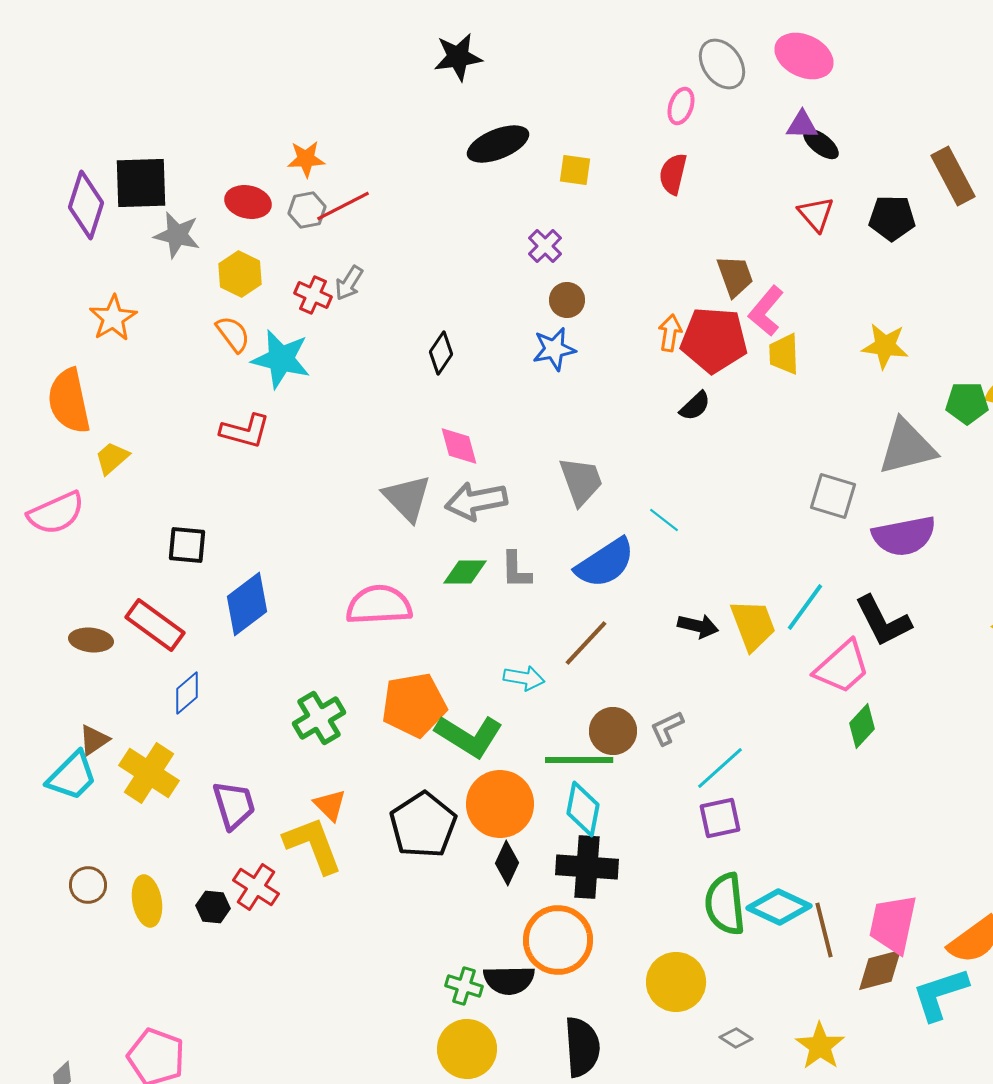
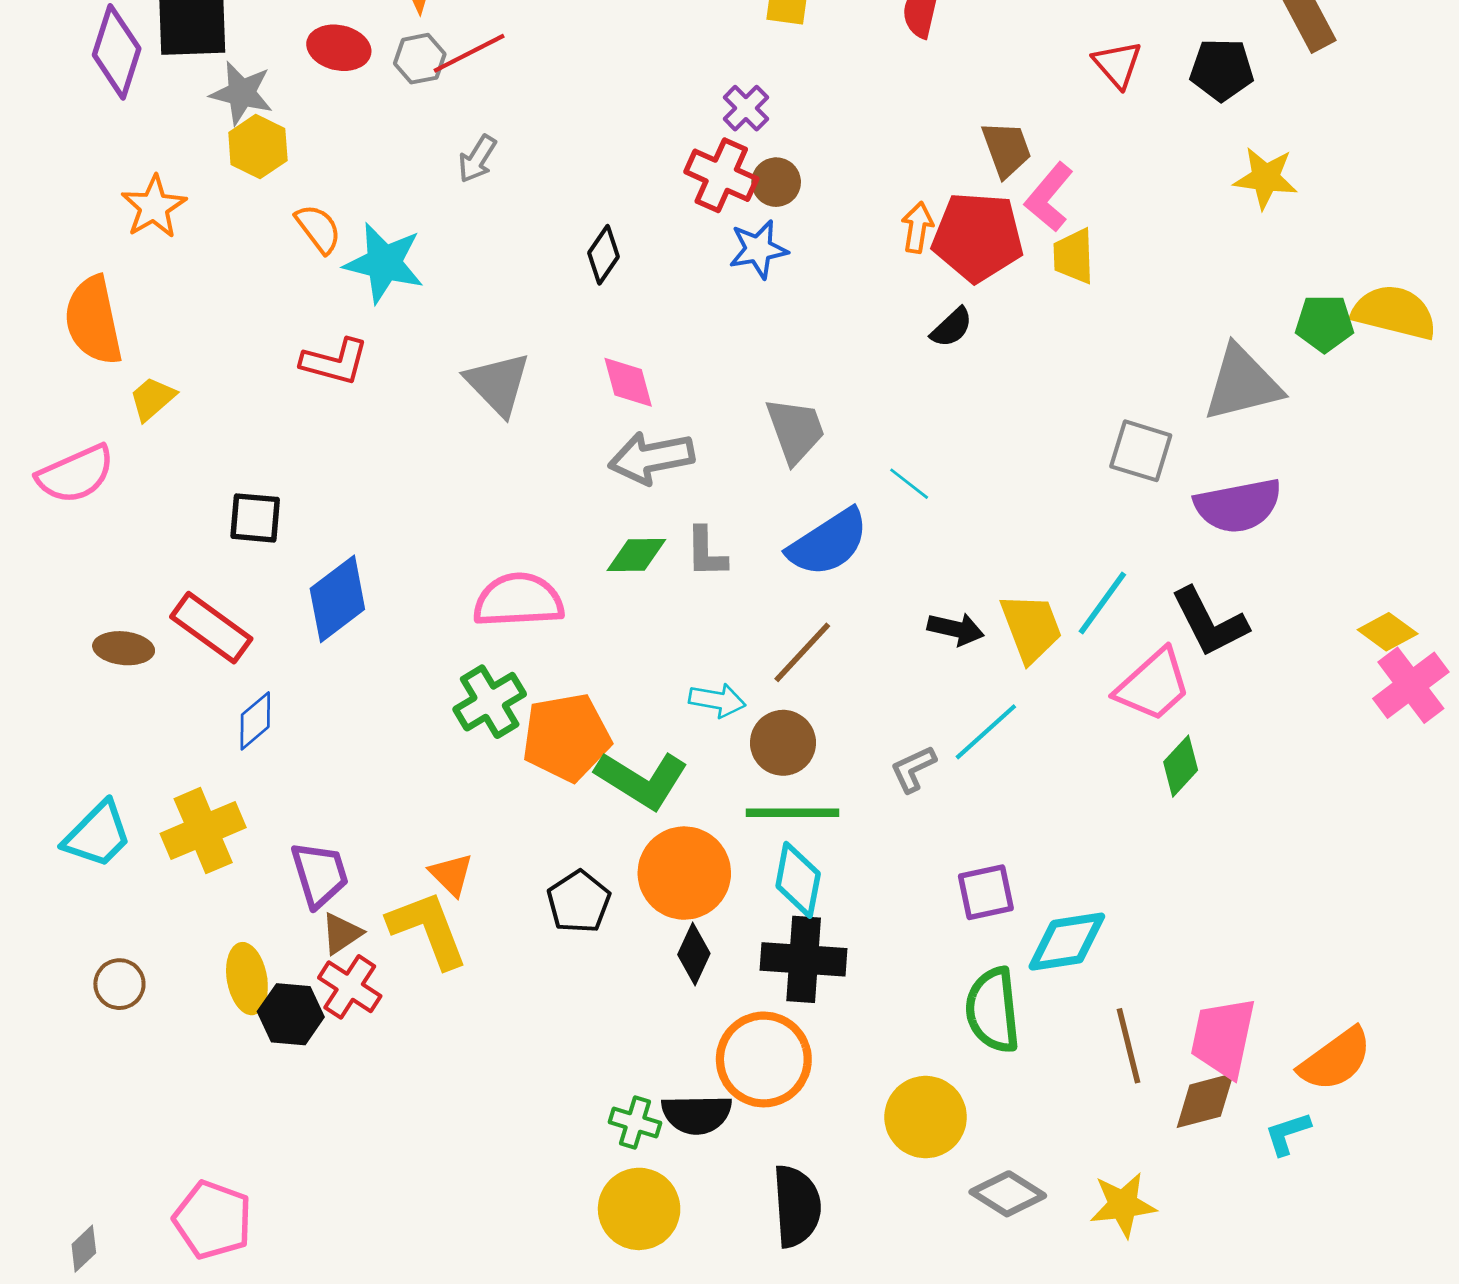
yellow hexagon: (240, 274) -> (258, 146), moved
red cross: (313, 295) -> (721, 175), moved, size x1.4
yellow star: (885, 346) -> (1266, 178), moved
gray triangle: (407, 498) -> (498, 384), moved
green cross: (319, 718) -> (490, 702), moved
brown circle: (613, 731) -> (783, 743), moved
brown triangle: (94, 740) -> (342, 933), moved
cyan line: (720, 768) -> (986, 732), moved
yellow cross: (149, 773) -> (203, 831), turned 34
black pentagon: (423, 825) -> (579, 902), size x0.7
yellow ellipse: (147, 901) -> (247, 979), moved
black hexagon: (213, 907) -> (291, 1014), size x1.4
cyan diamond: (779, 907) -> (1067, 942), moved, turned -34
cyan L-shape: (940, 994) -> (1287, 1134), size x0.6
gray diamond: (736, 1038) -> (1008, 1194), size x1.6
yellow star: (820, 1046) -> (1123, 1205), turned 30

